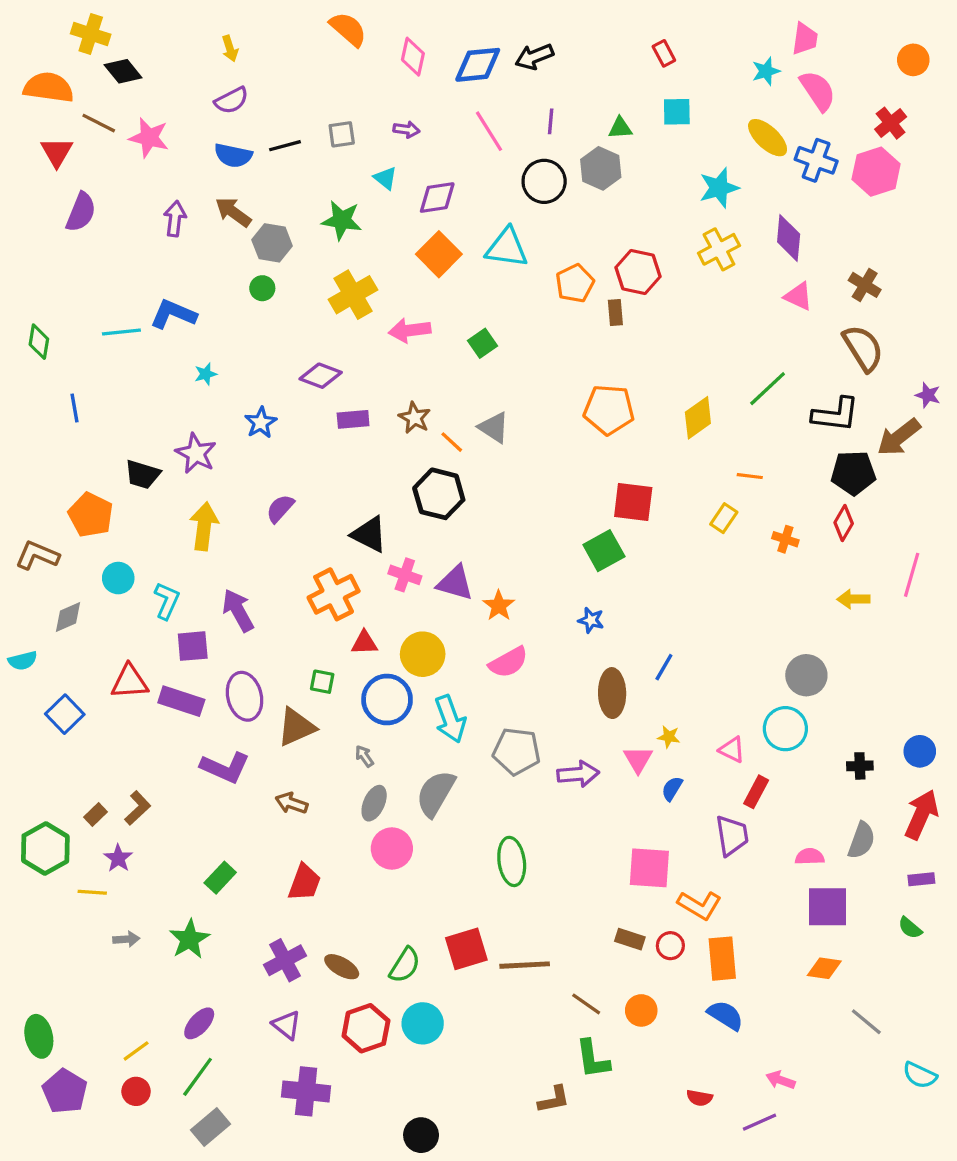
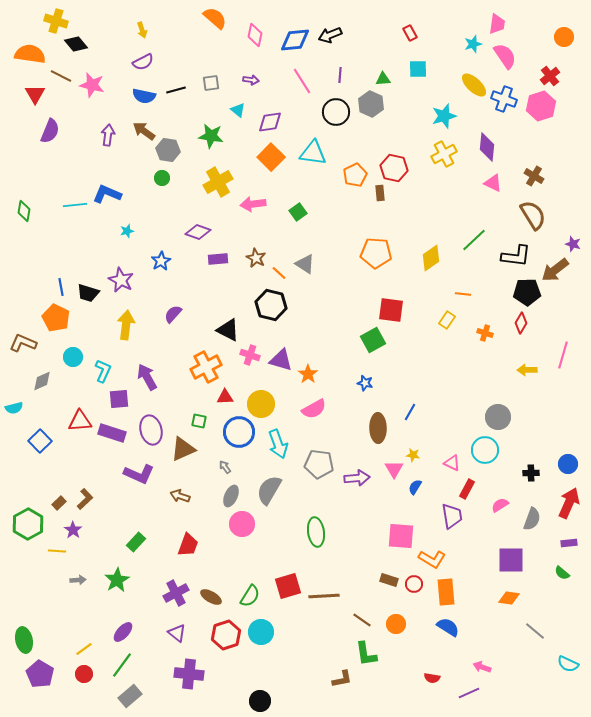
blue line: (74, 408) -> (61, 287), moved
pink semicircle: (810, 857) -> (500, 505), moved, turned -30

